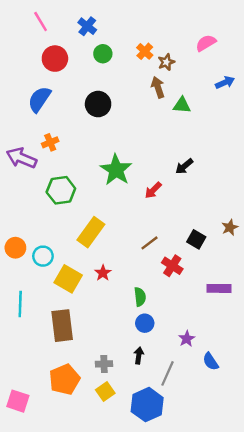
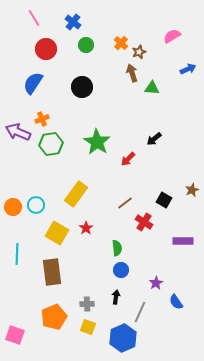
green hexagon: (61, 190) -> (51, 144), moved
cyan circle: (43, 256) -> (36, 205), moved
yellow square: (105, 391) -> (88, 327), turned -35

